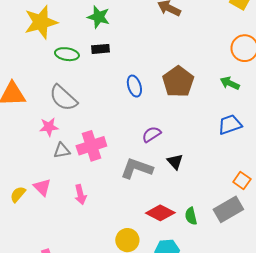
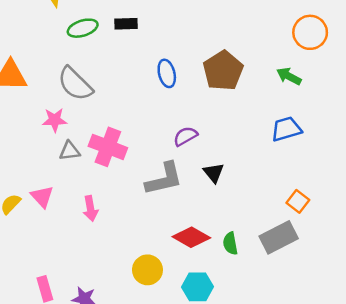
green ellipse: (67, 54) -> (83, 28), turned -30
pink cross: (91, 146) -> (108, 147), turned 36
gray L-shape: (137, 168) -> (164, 179), turned 144

